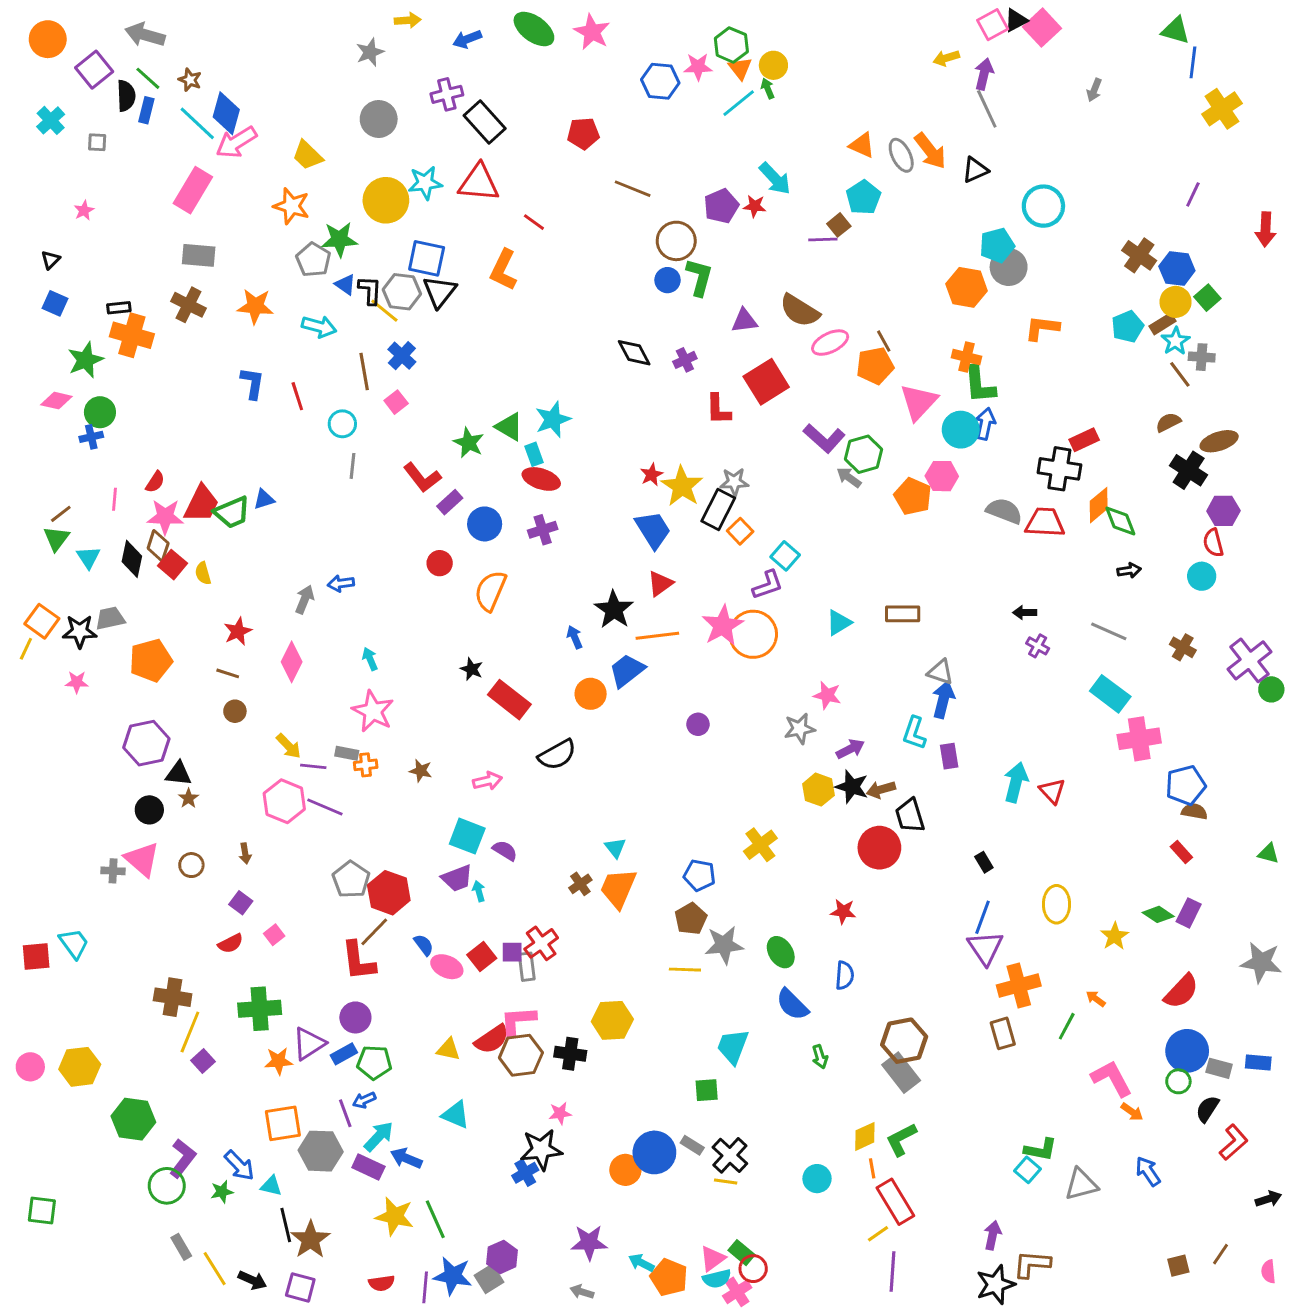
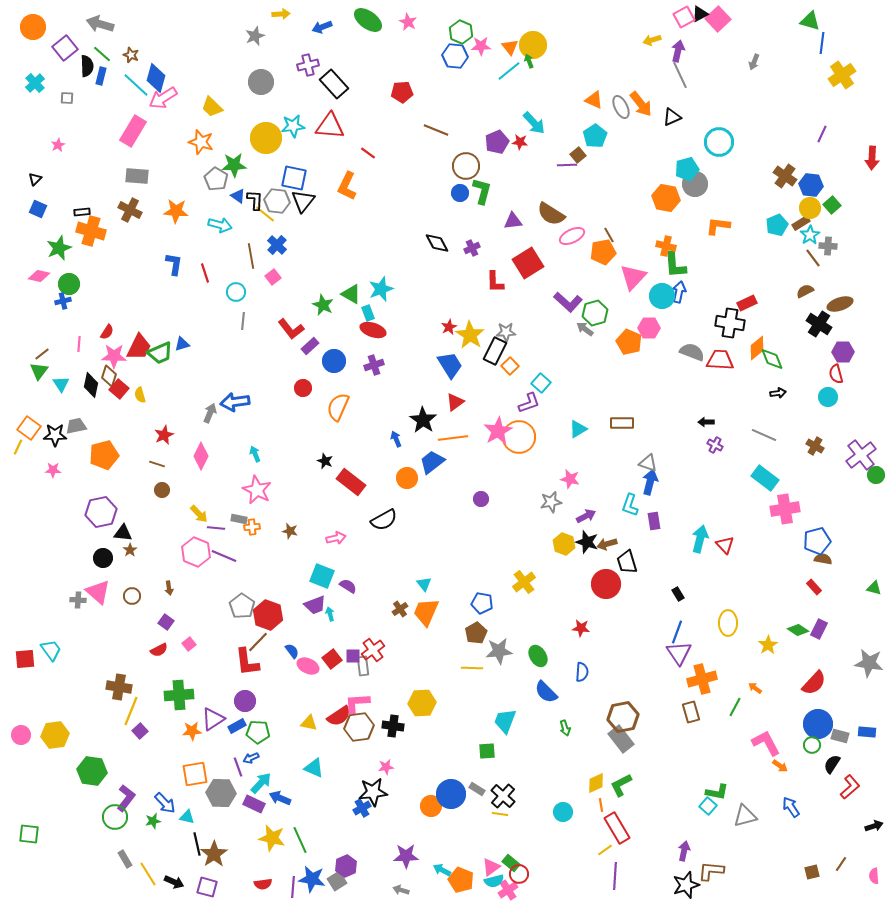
pink star: (592, 32) -> (408, 22), size x0.7
green hexagon: (731, 45) -> (461, 32), moved
yellow circle: (773, 65) -> (533, 45), size x1.4
blue arrow: (341, 583) -> (235, 402), size x1.6

